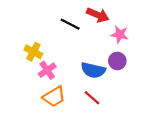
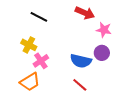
black line: (70, 24) -> (39, 17), moved
orange trapezoid: (54, 97) -> (30, 82), moved

